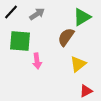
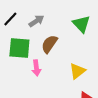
green triangle: (82, 17) -> (81, 24), turned -42
brown semicircle: (66, 37) -> (49, 44), moved

